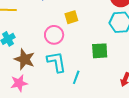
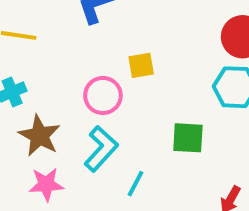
cyan L-shape: (56, 62) -> (101, 149), turned 45
pink star: (19, 83) -> (46, 184), moved

